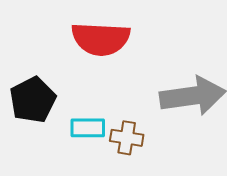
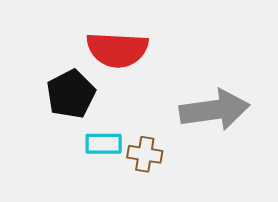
black pentagon: (33, 100) -> (71, 94), moved

